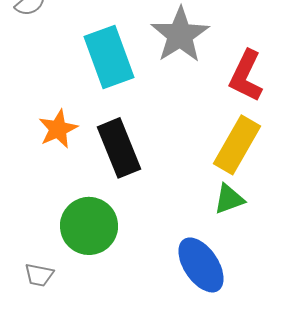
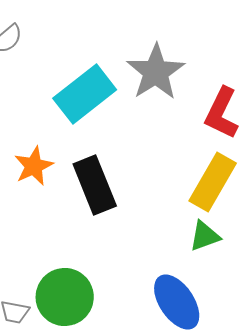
cyan rectangle: (109, 57) -> (85, 94), turned 72
green circle: (89, 226) -> (65, 297), moved

